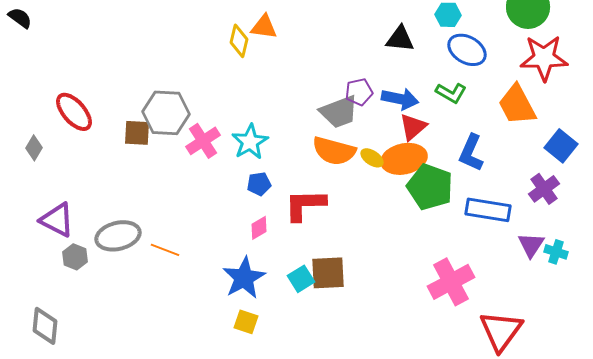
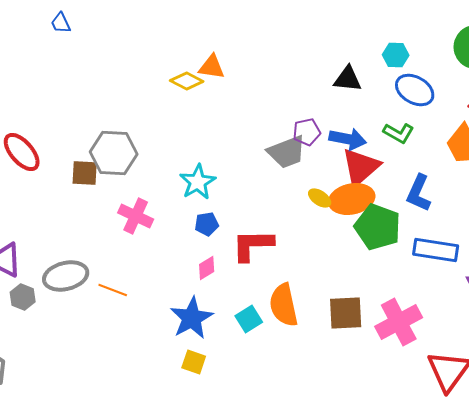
yellow diamond: (239, 41) -> (187, 81), turned -76
red triangle: (413, 127) -> (361, 167), size x1.4
pink cross: (203, 141) -> (136, 216), moved, turned -32
orange semicircle: (334, 151) -> (284, 305), moved, turned 63
brown square: (328, 273) -> (346, 313), moved

